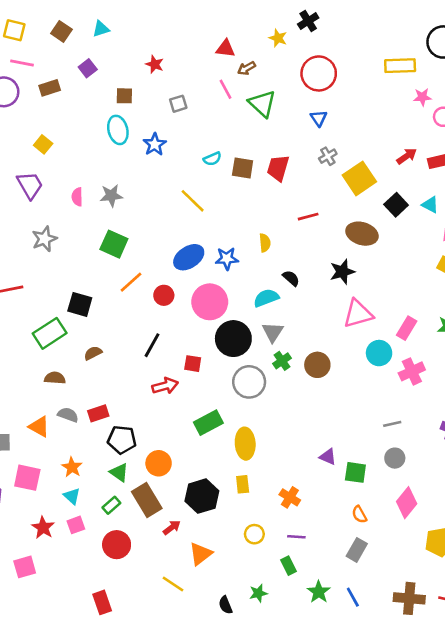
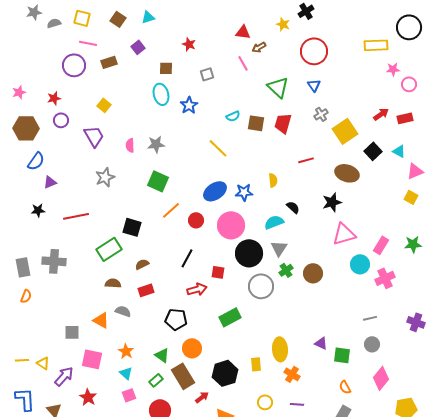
green triangle: (262, 104) -> (278, 87), moved
red rectangle: (98, 413) -> (146, 290), moved
black pentagon: (122, 440) -> (176, 319), moved
yellow ellipse: (245, 444) -> (280, 349), moved
red star: (43, 528) -> (88, 397), moved

